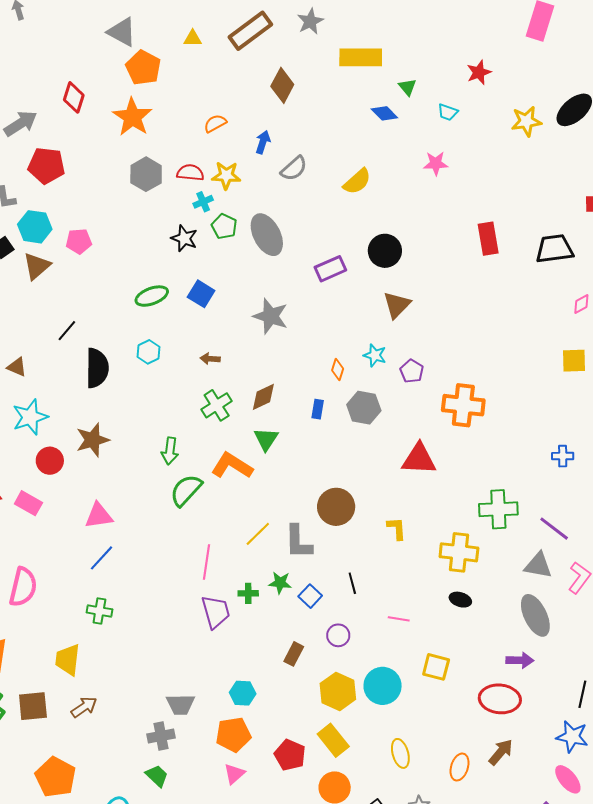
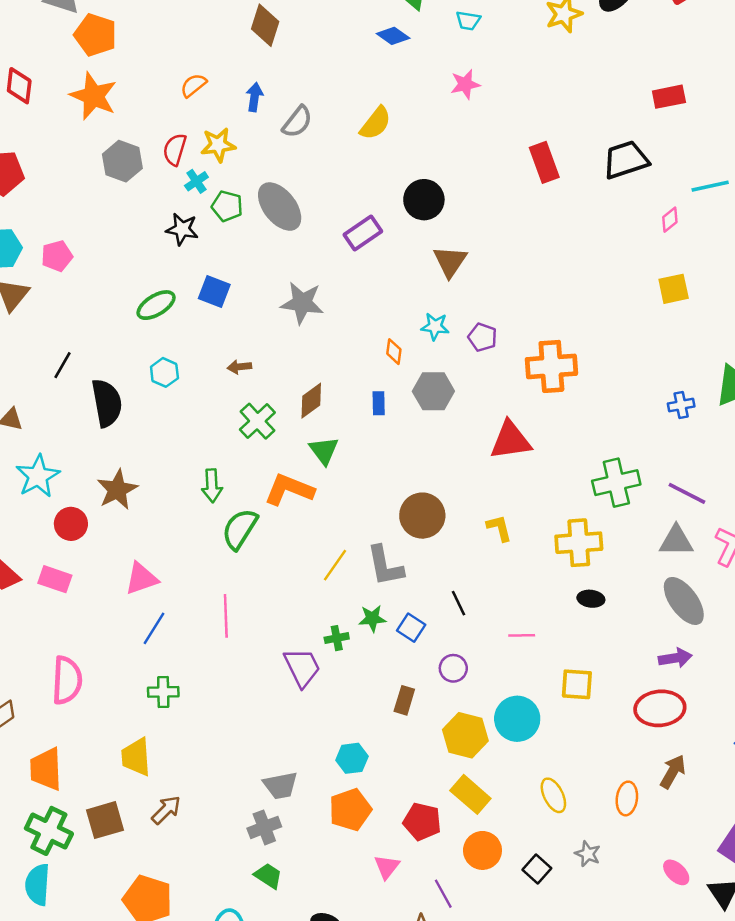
red semicircle: (190, 173) -> (175, 149), turned -68
pink line: (206, 562) -> (226, 616), moved
pink triangle: (234, 774) -> (387, 867), moved

